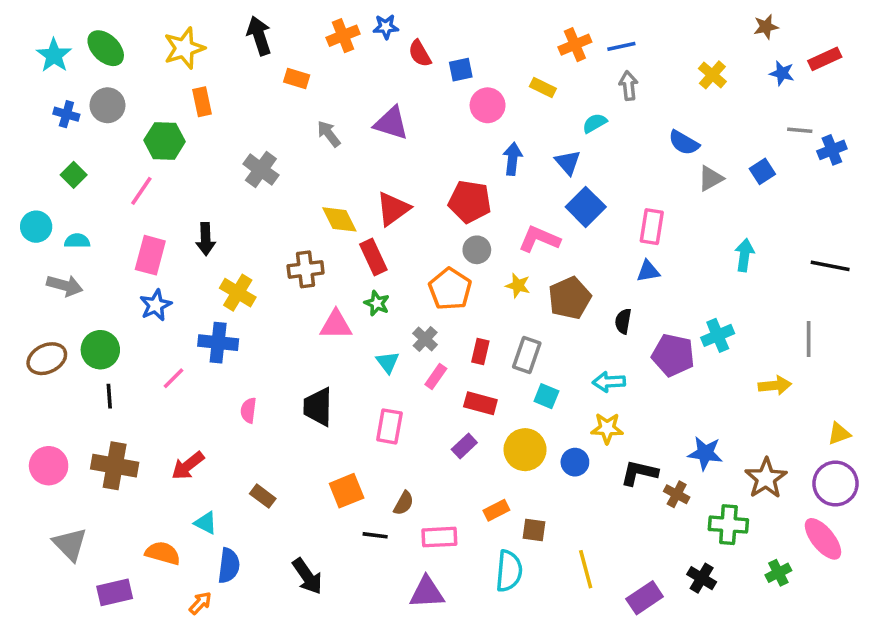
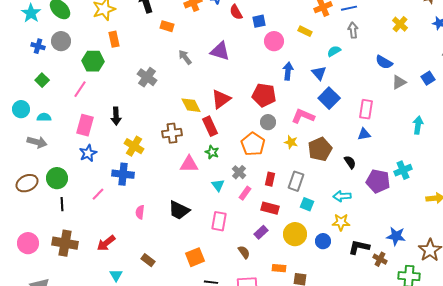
black semicircle: (623, 321) -> (350, 162), turned 136
black trapezoid: (318, 407) -> (179, 210), turned -65
brown semicircle: (404, 503) -> (244, 252), moved, turned -64
orange rectangle: (496, 510) -> (279, 268), turned 32
cyan triangle: (206, 523) -> (116, 275), turned 32

